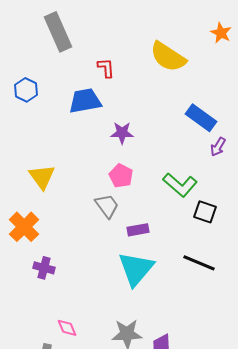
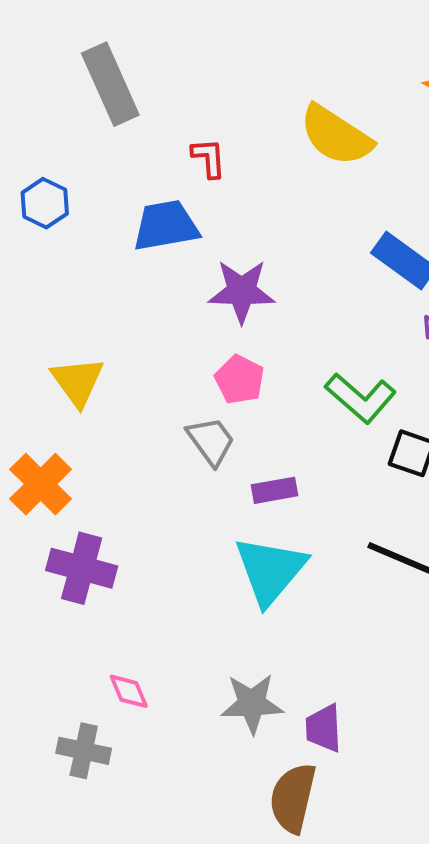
purple star: (122, 133) -> (242, 291), size x1.4
purple cross: (44, 268) -> (82, 568), size x1.5

